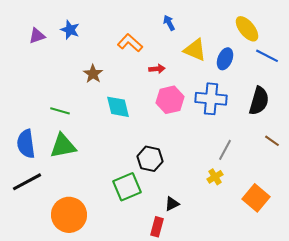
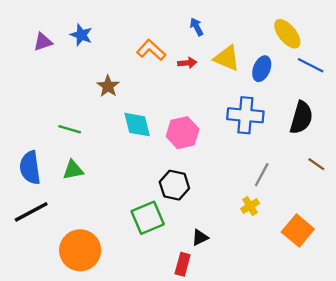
red arrow: (157, 69) -> (187, 63), moved
pink hexagon: (170, 100) -> (183, 133), moved
green triangle: (63, 146) -> (73, 170), size x0.7

